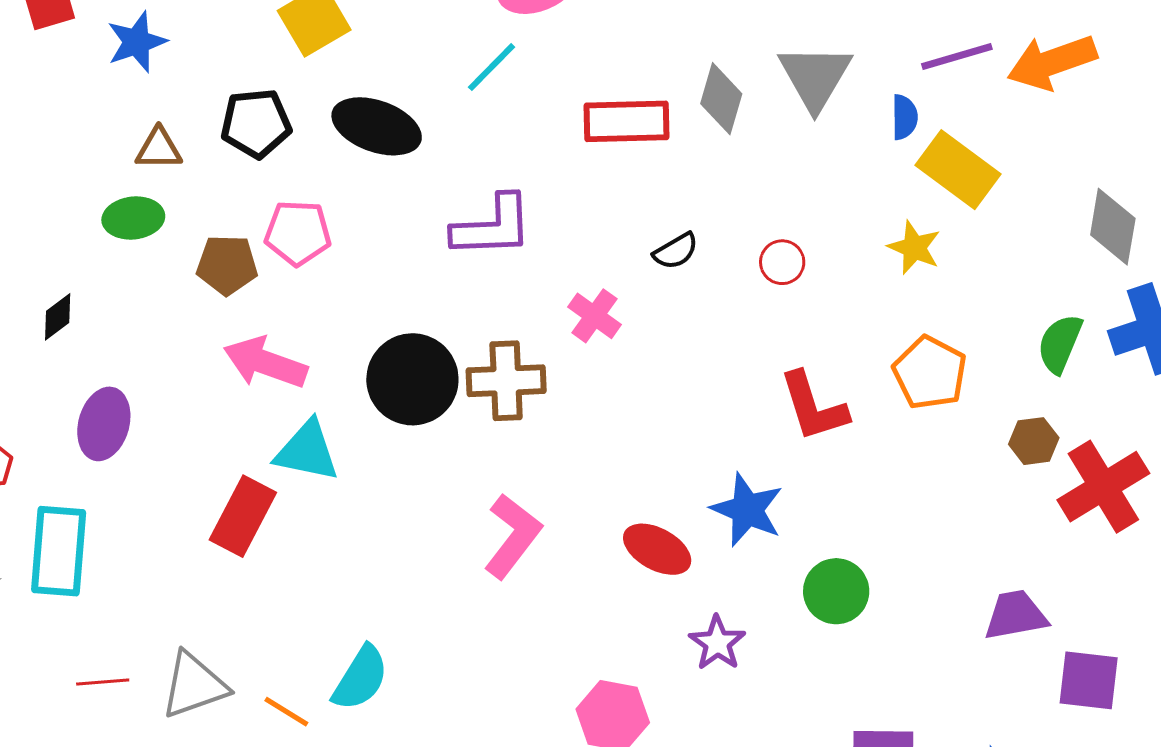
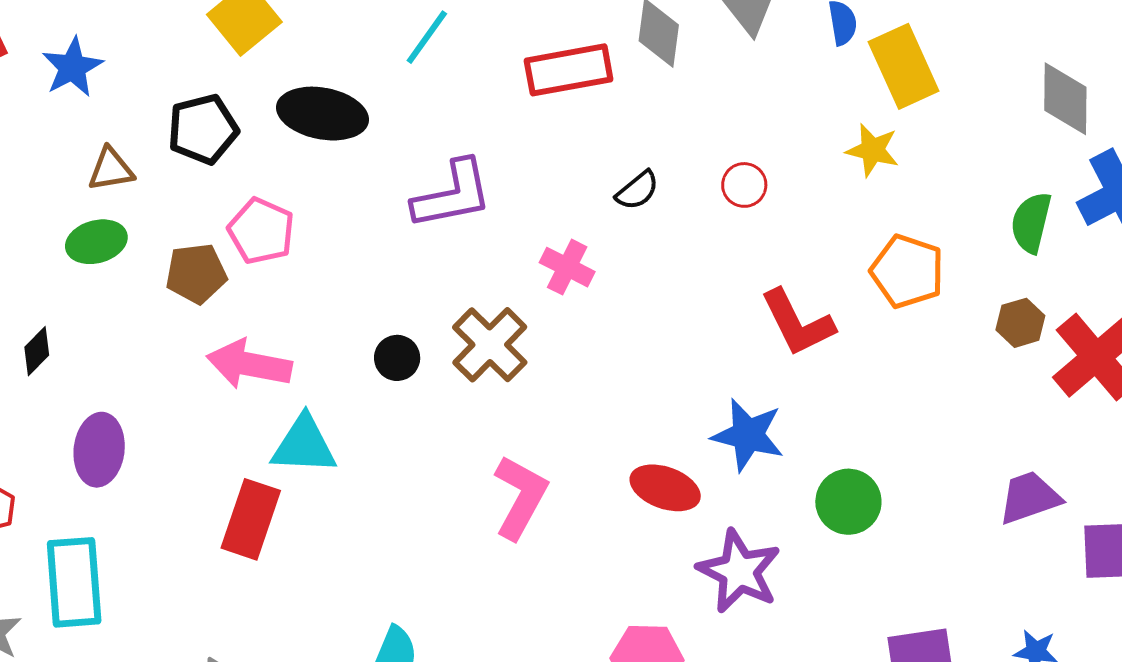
yellow rectangle: (958, 170) -> (904, 66), turned 38
pink pentagon: (298, 233) -> (261, 231), turned 30
black circle: (412, 379) -> (397, 358), size x0.5
brown cross: (506, 381) -> (490, 345), turned -34
purple star: (717, 643) -> (739, 571), size x1.5

